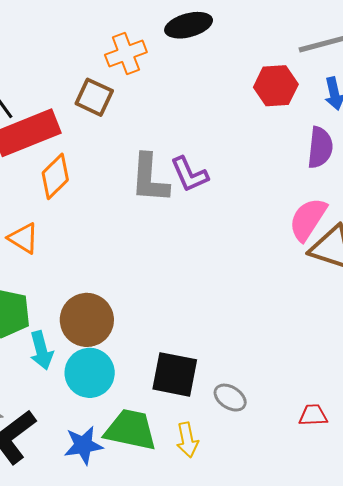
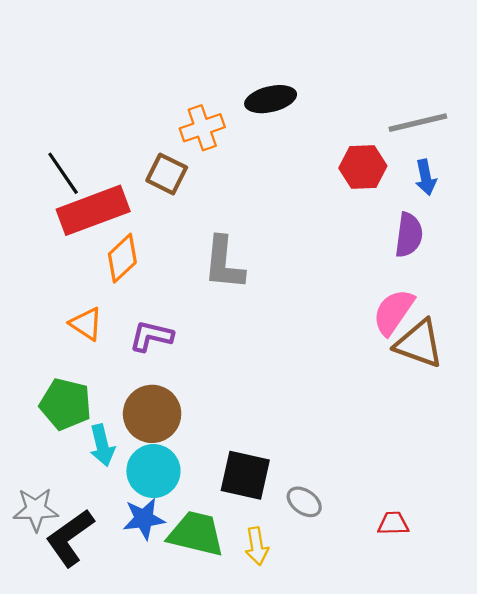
purple L-shape: (189, 174) -> (151, 336), moved, turned 126
blue star: (83, 445) -> (144, 519), moved

